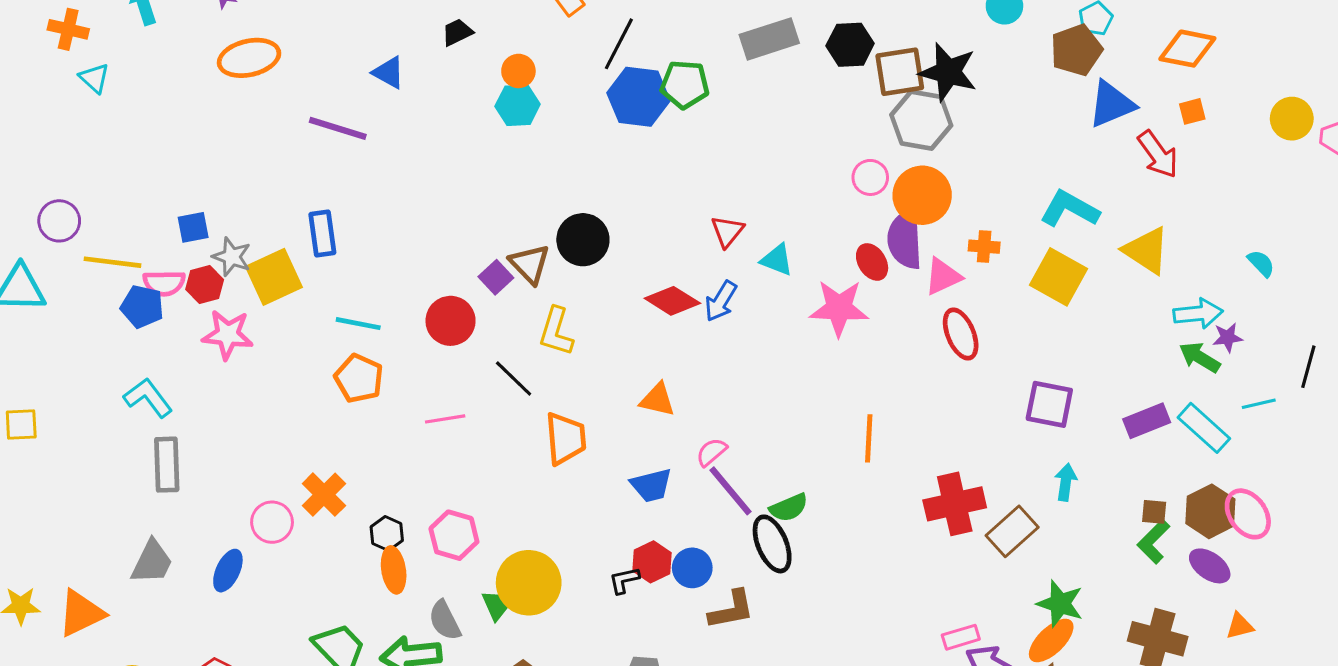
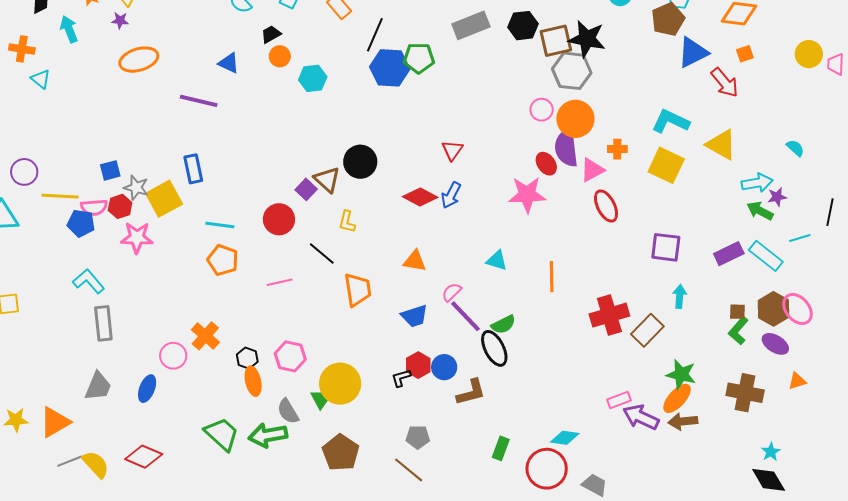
orange circle: (518, 71) -> (280, 56), moved
cyan triangle: (777, 260) -> (497, 260), moved
yellow L-shape: (556, 332) -> (347, 222), size x0.7

